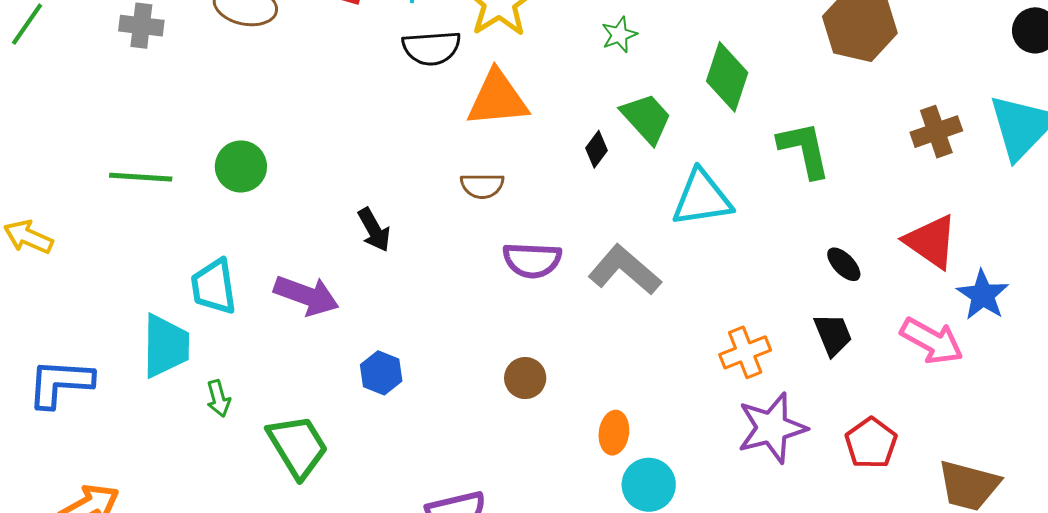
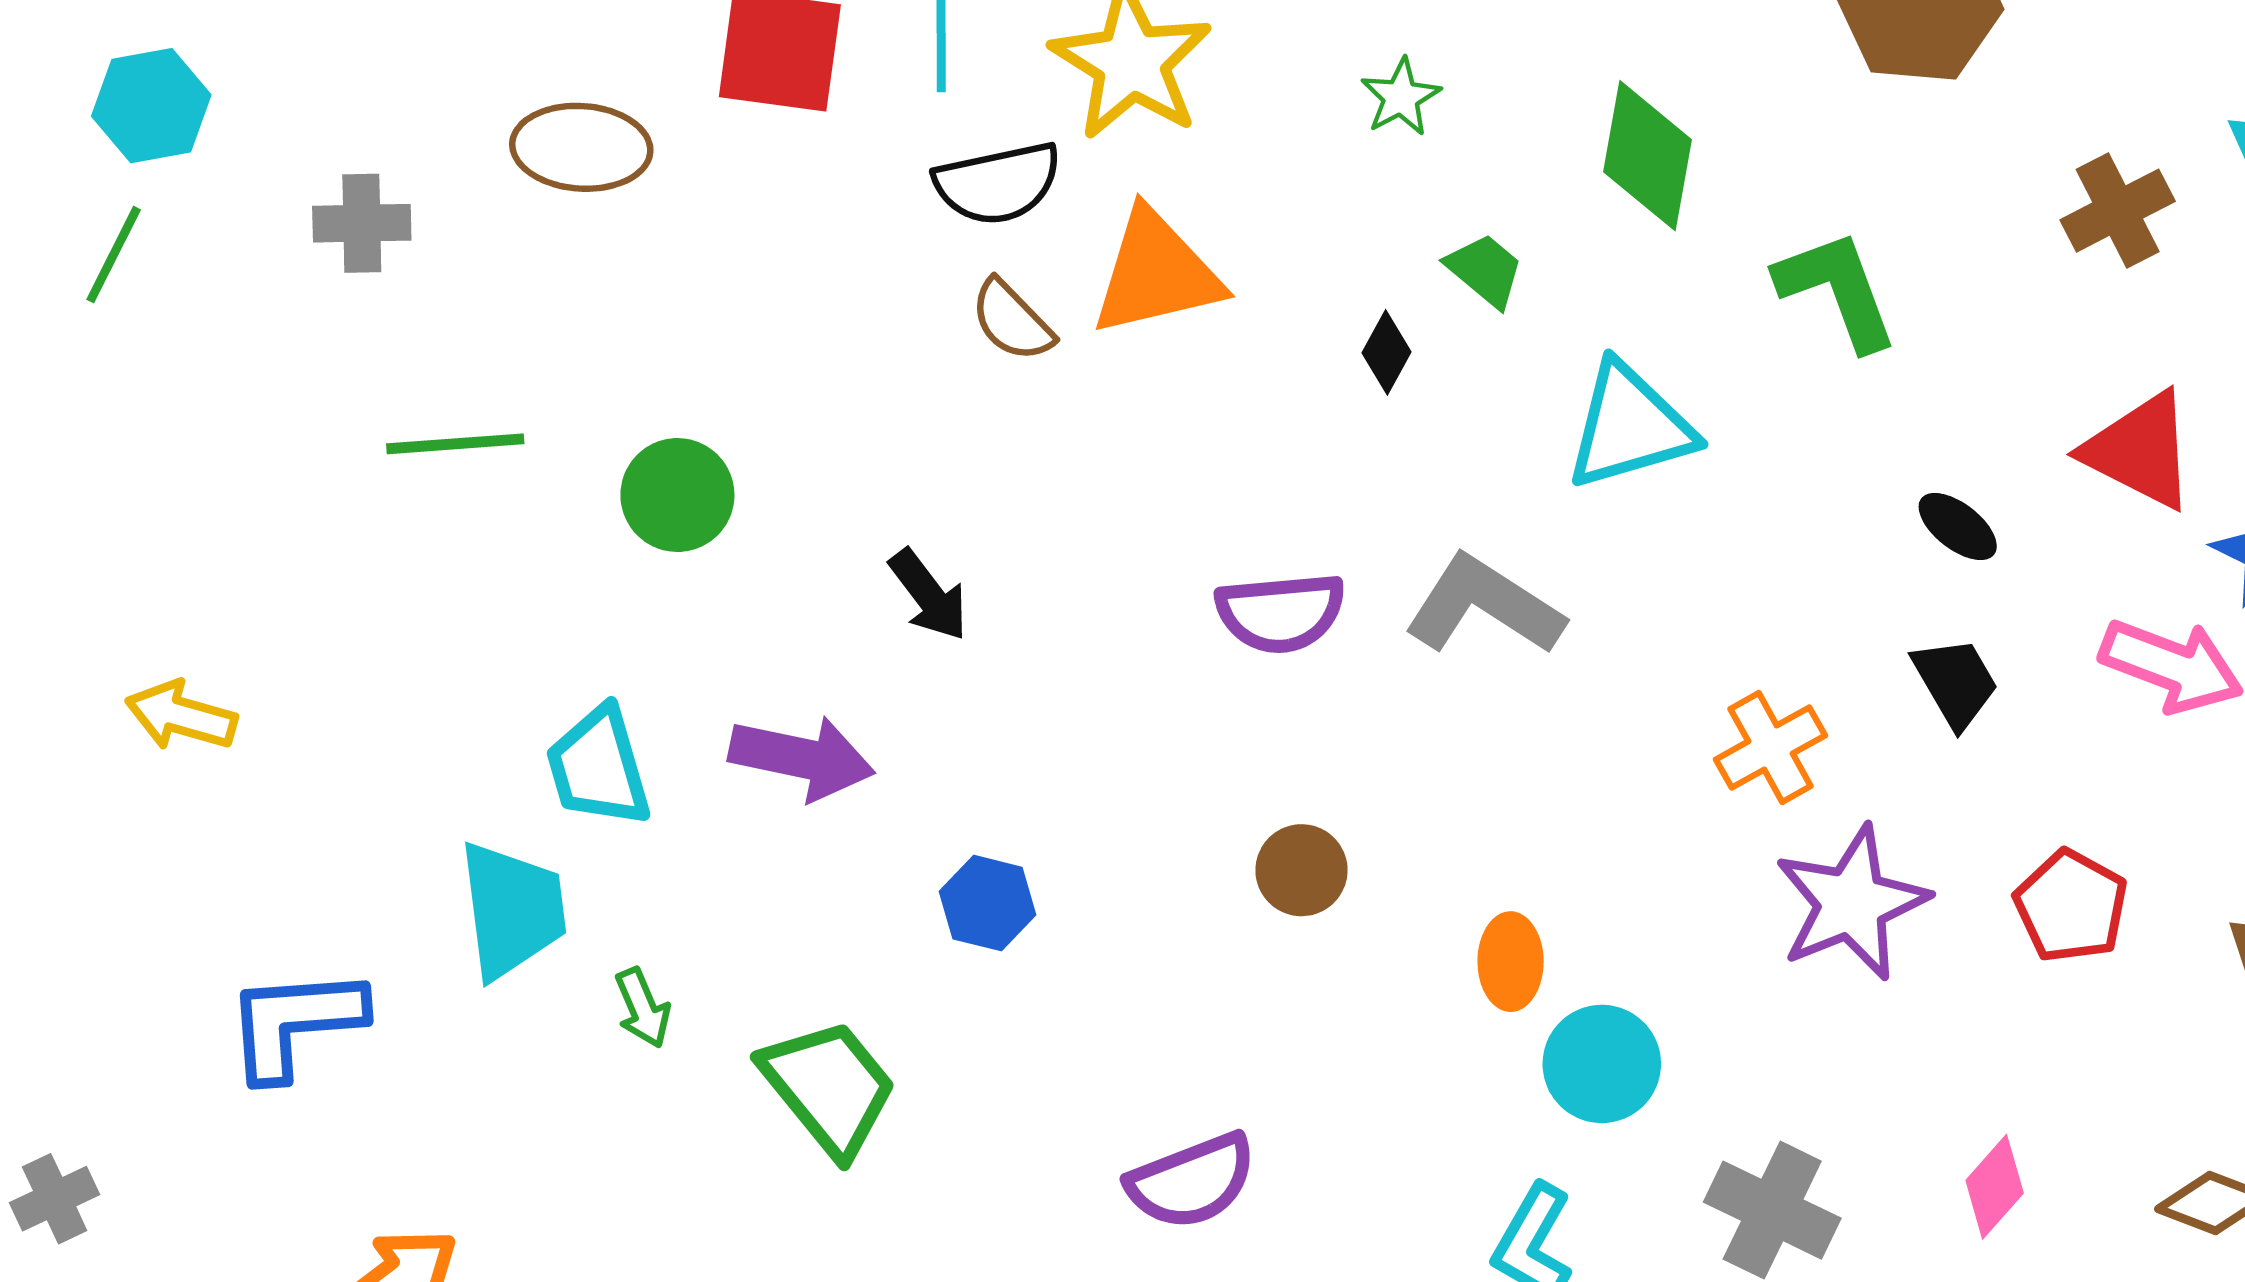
green trapezoid: (646, 118) -> (1485, 270), size x0.7
green circle: (241, 166) -> (677, 495), moved
green line: (141, 177) -> (455, 444), moved
brown semicircle: (482, 186) -> (1012, 321), moved, turned 54

